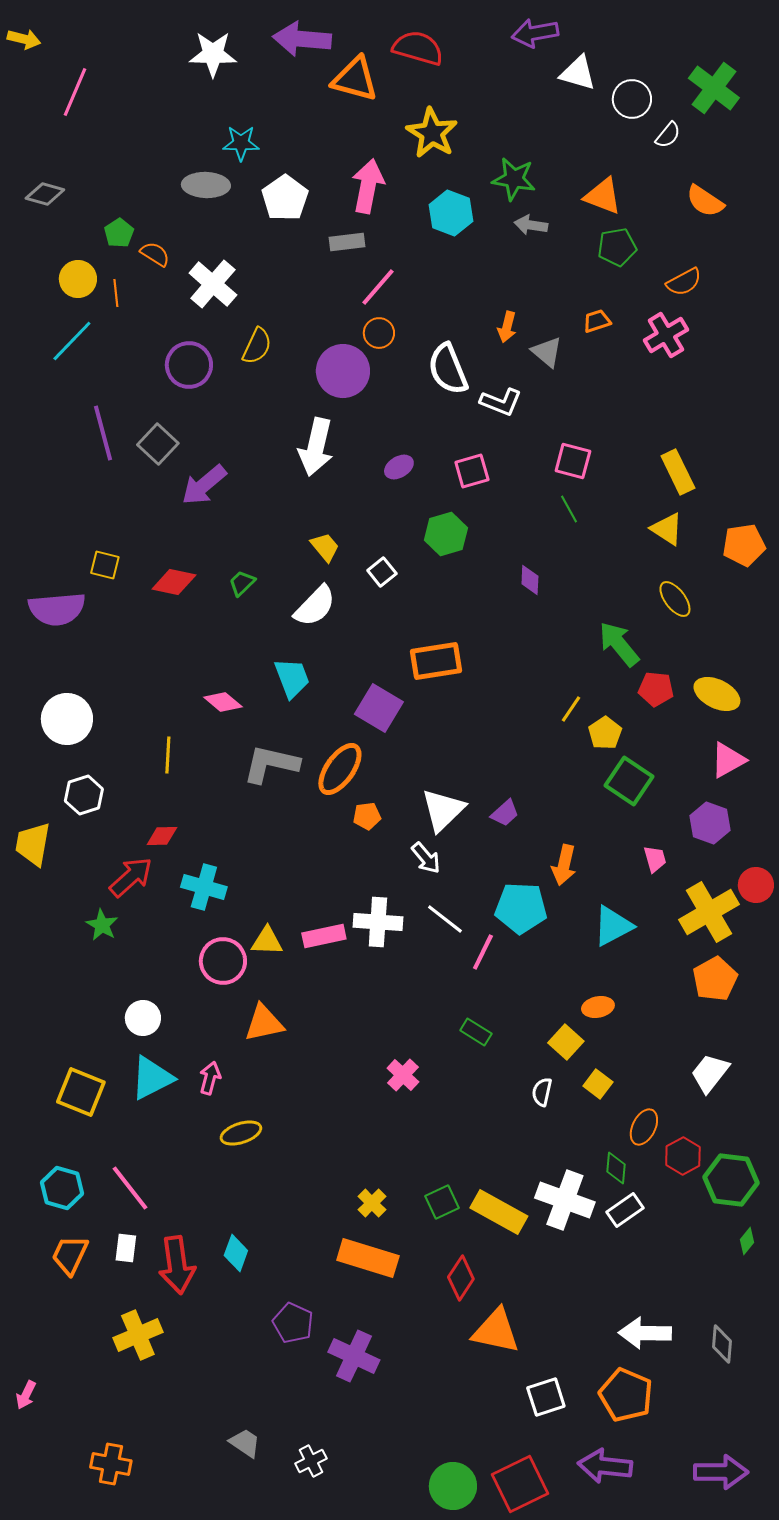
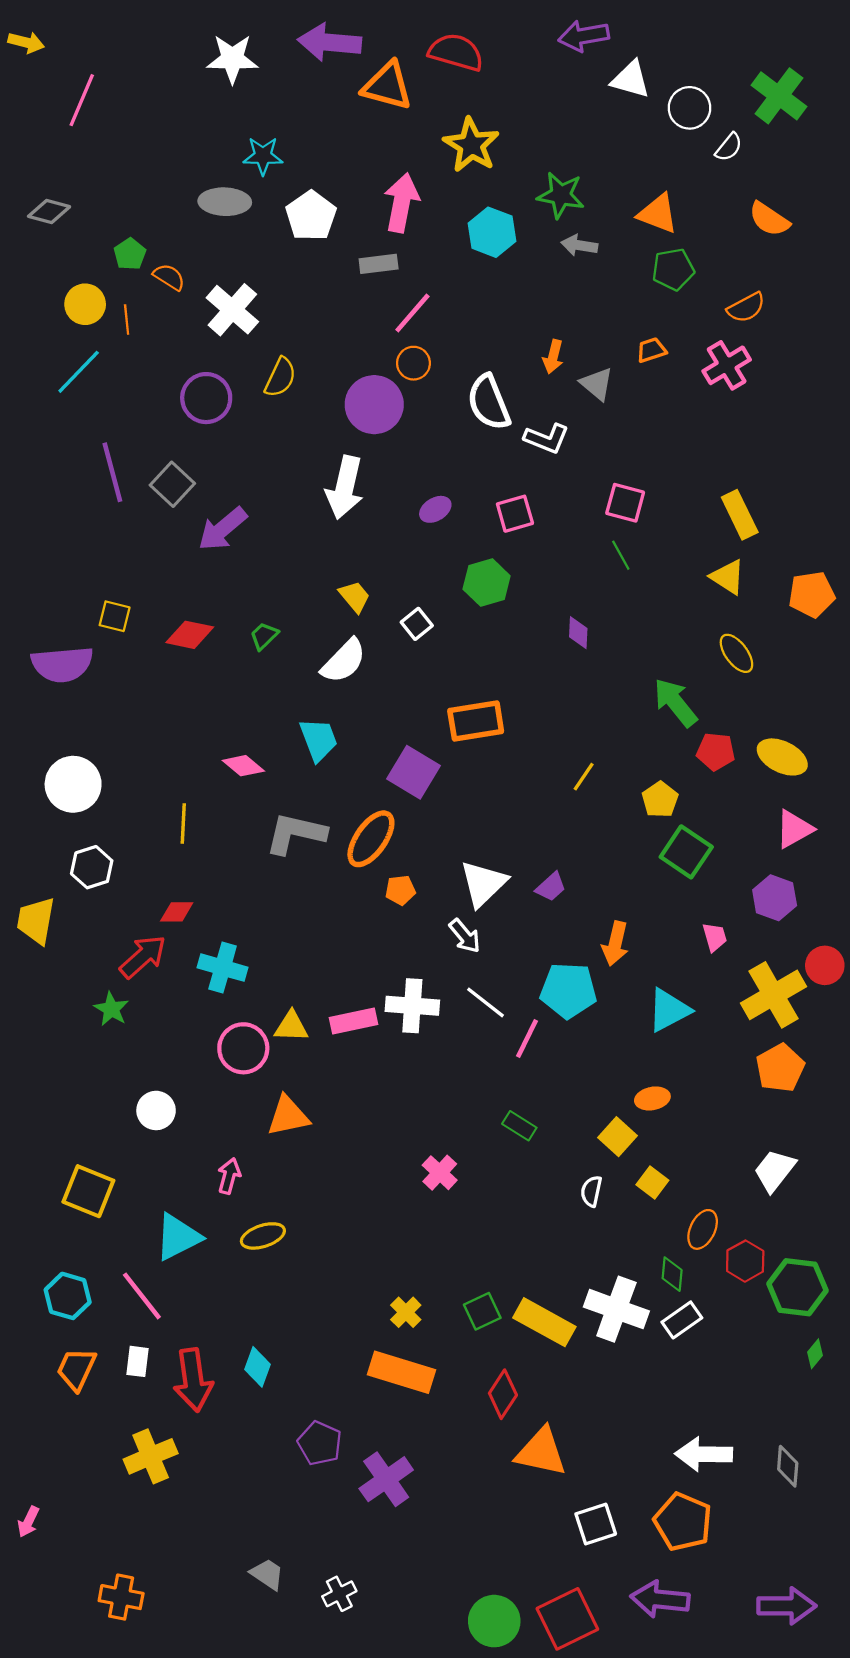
yellow line: (571, 709) -> (584, 777), moved
cyan triangle: (152, 1078) -> (178, 1237), moved
purple cross: (354, 1356) -> (386, 1479), turned 30

